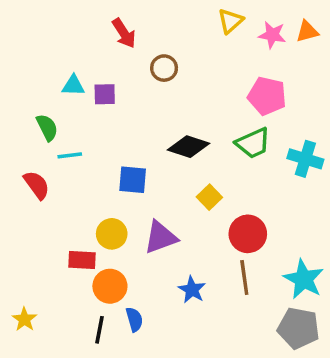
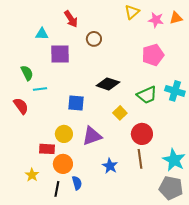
cyan triangle: (73, 86) -> (42, 34), moved
purple square: (105, 94) -> (60, 54), size x1.5
pink pentagon: (267, 96) -> (153, 55), turned -30
green trapezoid: (253, 143) -> (147, 95), moved
yellow star: (24, 319) -> (32, 175), moved

